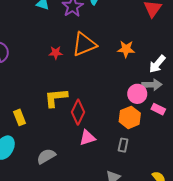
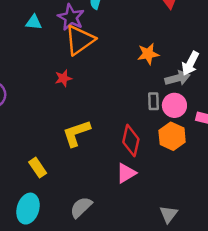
orange triangle: (84, 44) -> (80, 40), moved
gray arrow: (152, 85) -> (178, 78), moved
red diamond: (78, 112) -> (131, 141), moved
gray rectangle: (123, 145) -> (153, 101), moved

